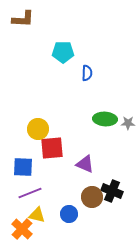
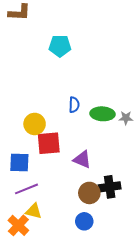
blue semicircle: (87, 73) -> (74, 105), moved
black cross: (112, 191) -> (110, 187), turned -30
blue circle: (69, 214) -> (84, 221), moved

